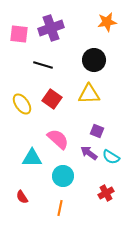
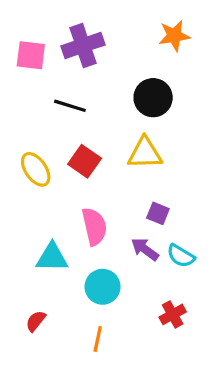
pink semicircle: (58, 139) -> (94, 226), turned 35
red semicircle: (22, 197) -> (36, 321), turned 72

